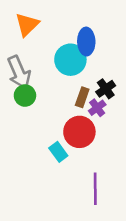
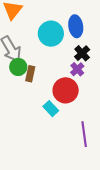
blue ellipse: (86, 42) -> (76, 26), moved
brown rectangle: (82, 97) -> (30, 74), moved

